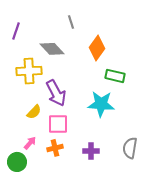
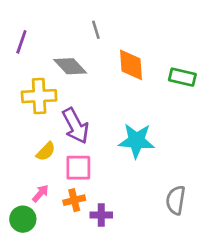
orange diamond: (97, 48) -> (131, 65), turned -40
green rectangle: (115, 76) -> (182, 77), moved
purple cross: (91, 151) -> (101, 215), moved

